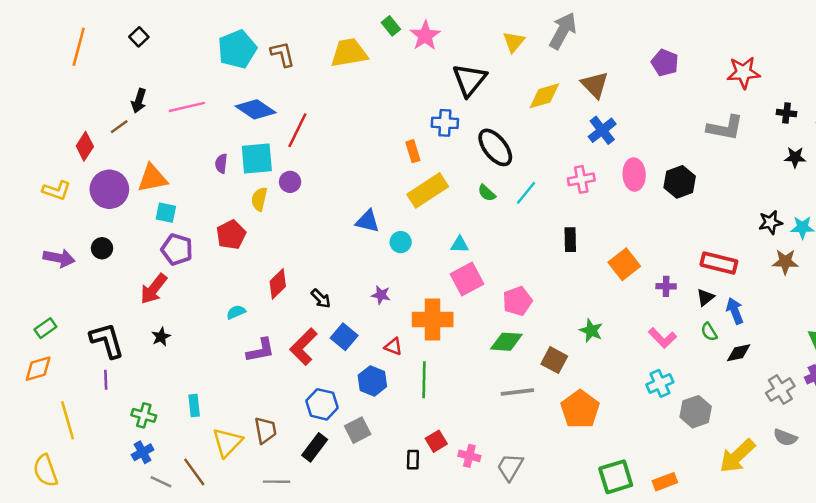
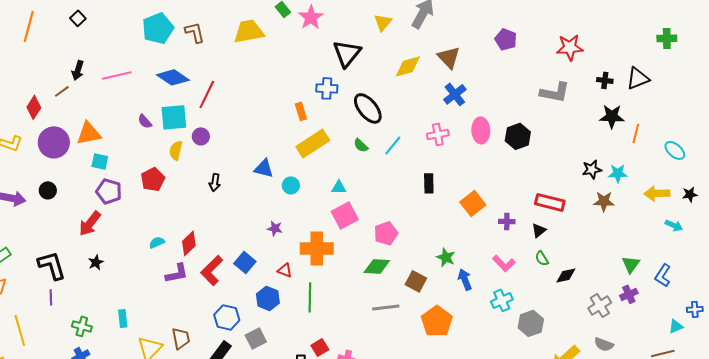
black star: (795, 157) -> (612, 116), size x1.4
purple semicircle: (221, 163) -> (145, 121), turned -49
red diamond: (278, 284) -> (189, 243), moved
black arrow: (321, 299) -> (215, 182), moved, turned 54
blue arrow: (735, 311) -> (465, 279), moved

